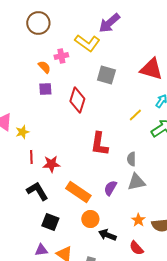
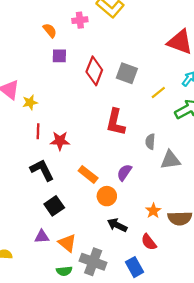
orange semicircle: (44, 67) -> (50, 30), moved
gray square: (106, 75) -> (127, 73), moved
gray triangle: (136, 182) -> (170, 160), moved
orange rectangle: (78, 192) -> (88, 174), size x0.7
orange circle: (90, 219) -> (107, 196), moved
black square: (50, 222) -> (54, 206), turned 30

